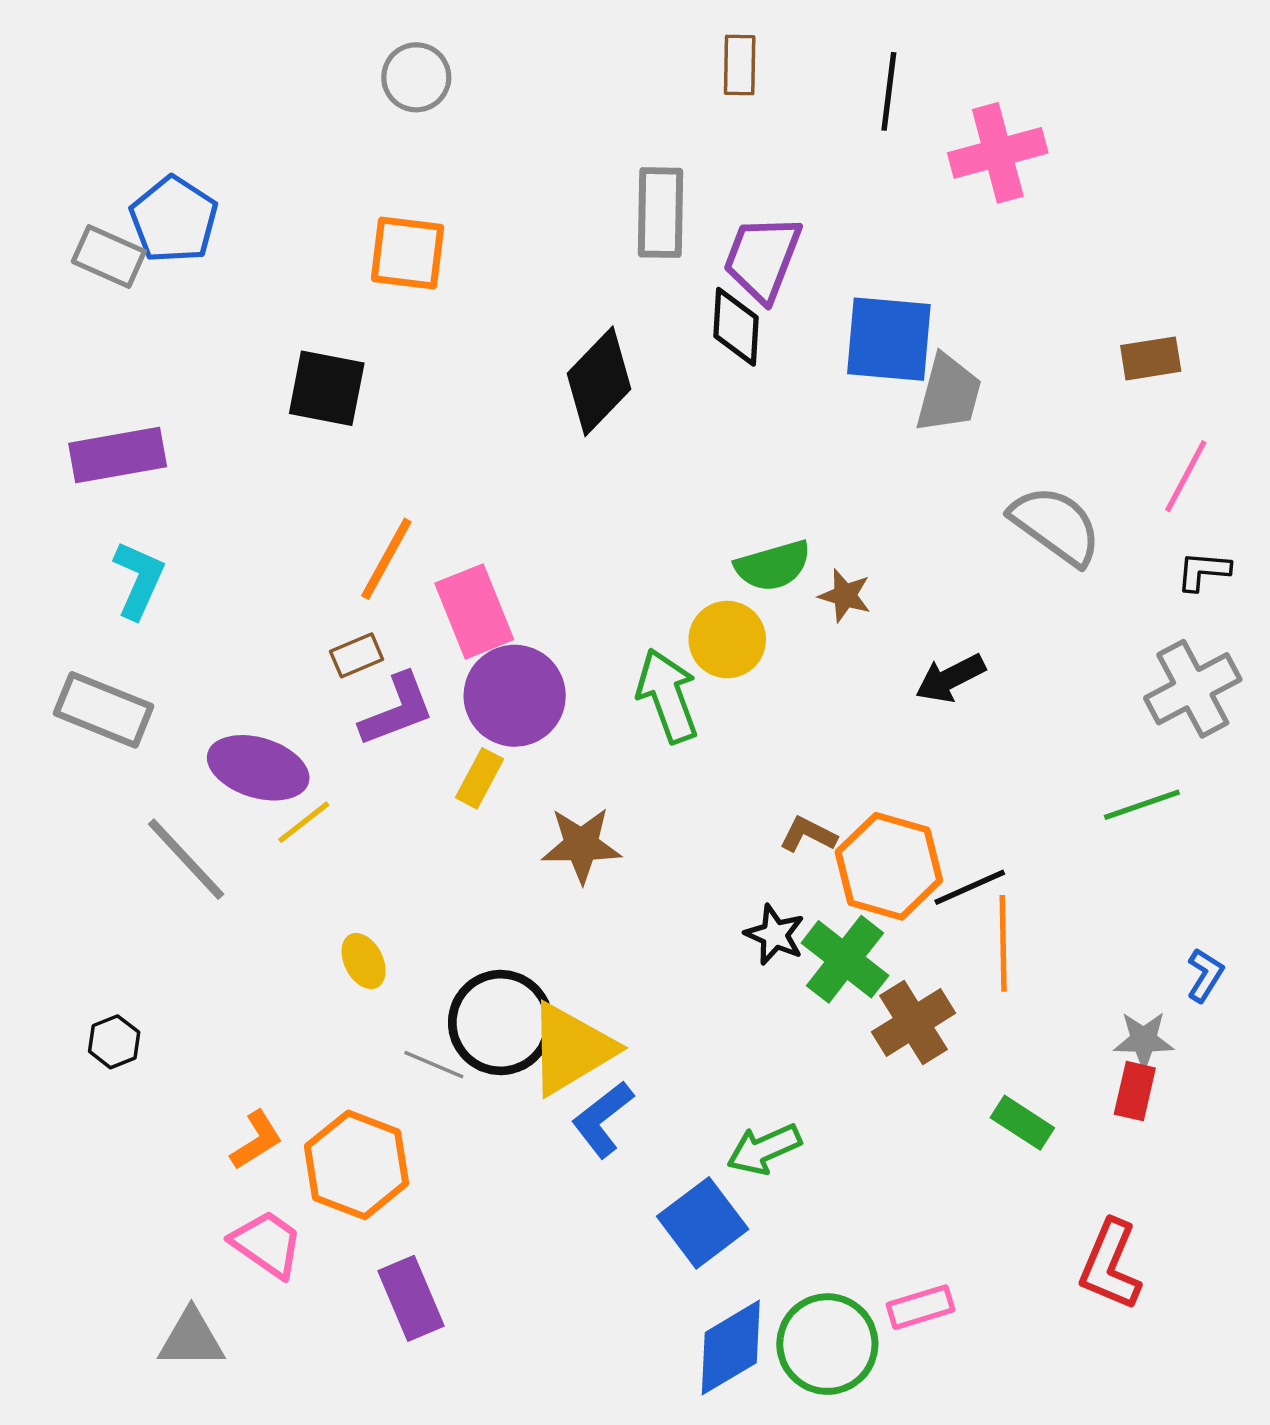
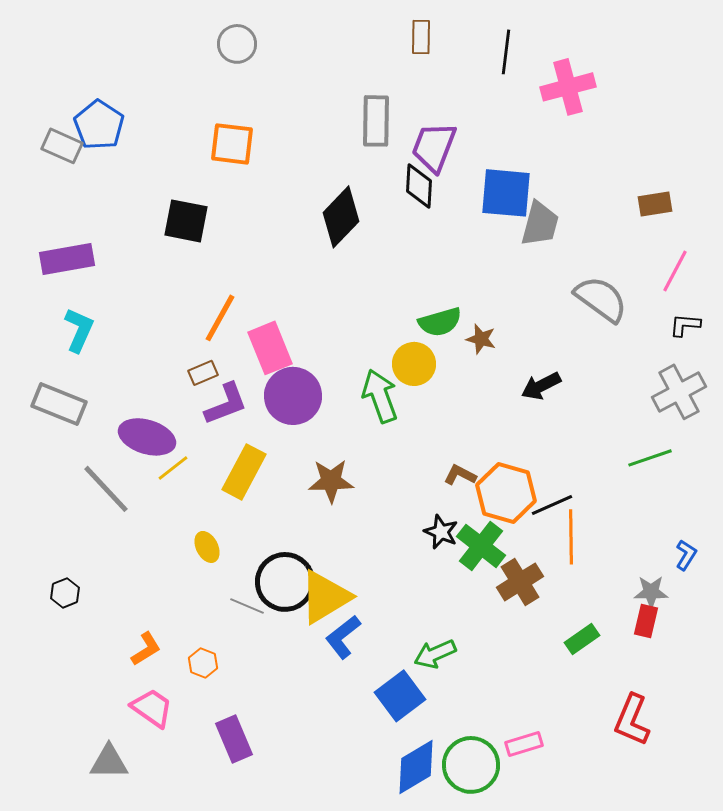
yellow rectangle: (480, 778) -> (244, 472), moved, size x1.6
green rectangle: (1022, 1123) -> (582, 639), turned -68
orange hexagon: (357, 1165) -> (203, 663), size x0.5

